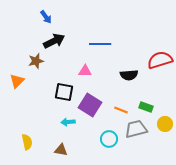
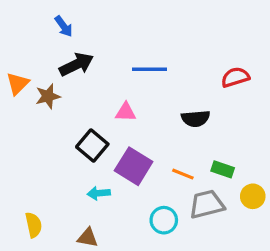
red semicircle: (160, 60) -> (235, 77), moved, size x0.7
orange triangle: (17, 81) -> (18, 84), moved
black square: (64, 92) -> (92, 145), turned 30

